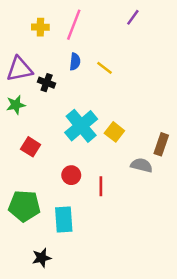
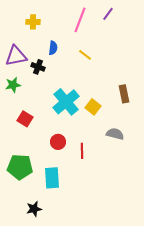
pink line: (74, 25) -> (80, 20), moved
blue semicircle: (75, 62) -> (53, 48), moved
brown rectangle: (161, 144) -> (124, 94), moved, turned -30

